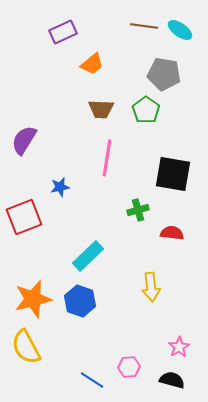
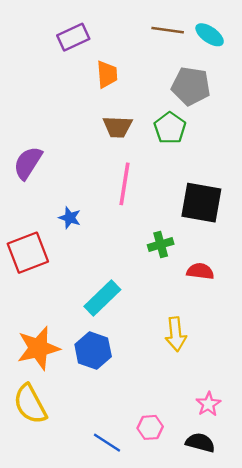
orange trapezoid: (92, 64) -> (107, 74), turned -55
blue star: (60, 187) -> (70, 218), turned 30

